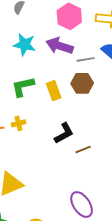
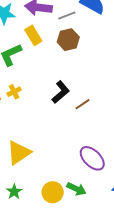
yellow rectangle: (54, 91) -> (33, 35), moved

